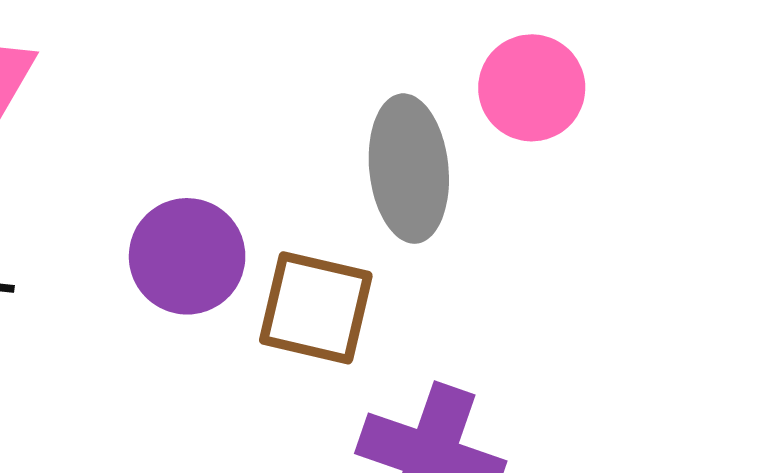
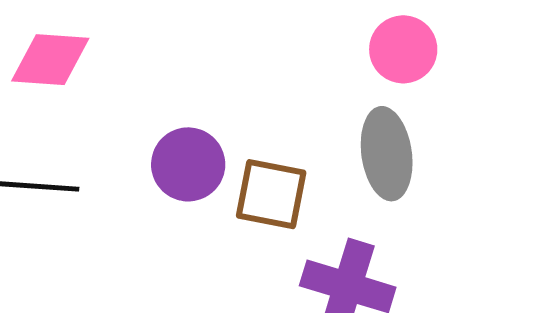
gray ellipse: (409, 169) -> (387, 154), moved

